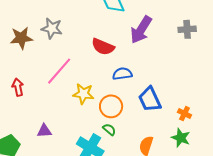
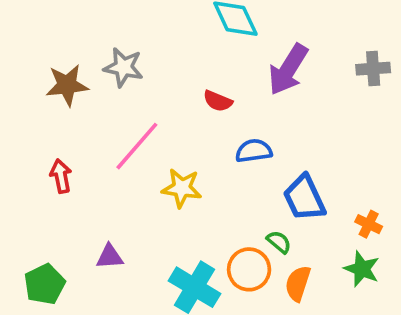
red semicircle: (103, 47) -> (218, 101), size x0.7
orange circle: (111, 106) -> (249, 269), moved
green semicircle: (109, 130) -> (279, 242), moved

